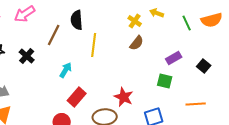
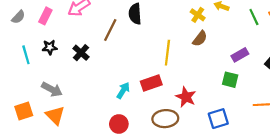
yellow line: (94, 45) -> (167, 53), moved
cyan arrow: (66, 70) -> (123, 90), moved
red rectangle: (77, 97) -> (151, 83), moved, turned 30

